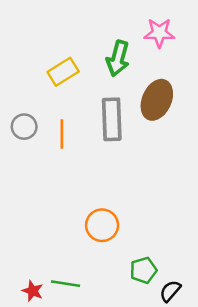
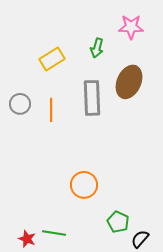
green arrow: (118, 58) -> (97, 48), size x0.7
green pentagon: (143, 270) -> (118, 222), turned -30

